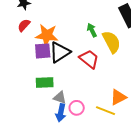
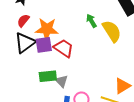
black triangle: (60, 52) -> (25, 43), moved
red trapezoid: (89, 59) -> (64, 48), moved
gray triangle: (60, 98) -> (62, 81), moved, turned 32

